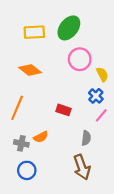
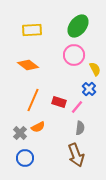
green ellipse: (69, 28) -> (78, 26), moved
orange line: (17, 108) -> (33, 100), moved
pink line: (101, 115) -> (77, 107), moved
gray cross: (21, 143) -> (20, 133), turned 32

